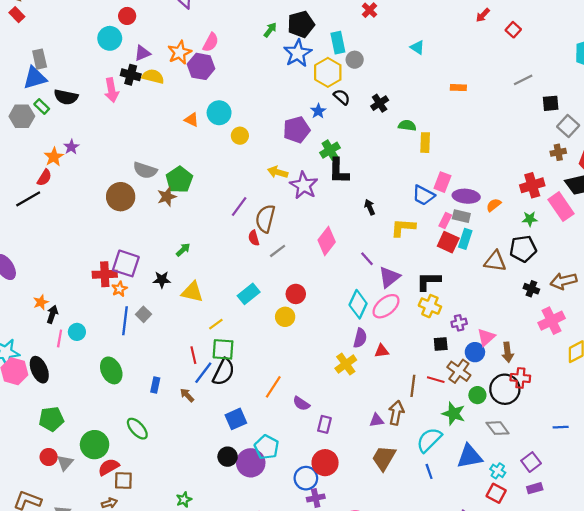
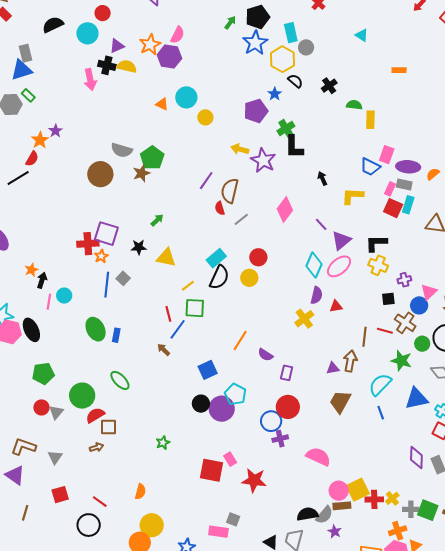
black semicircle: (66, 97) -> (53, 25), moved, turned 145
black semicircle: (224, 372) -> (219, 277), moved
blue rectangle: (155, 385) -> (116, 335), moved

